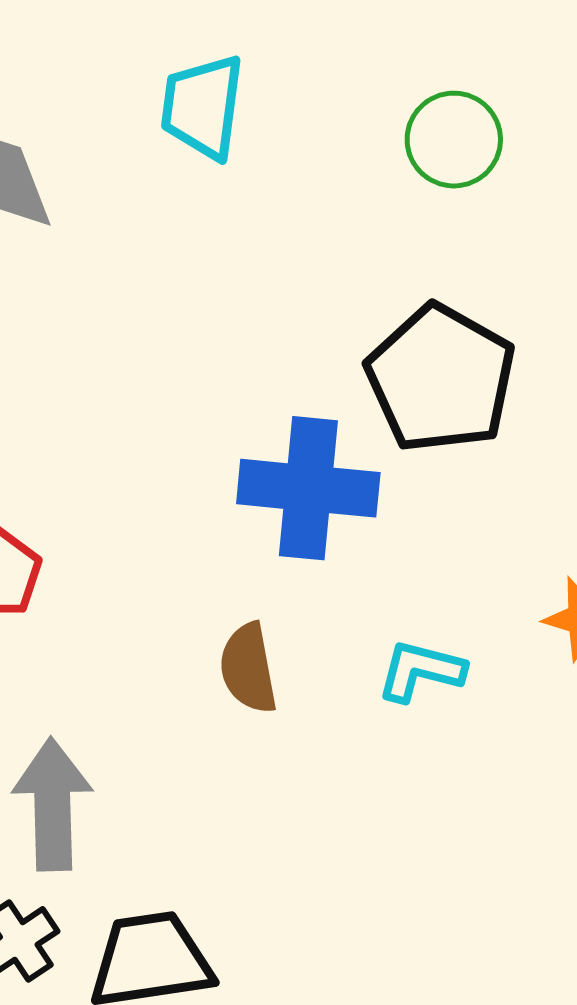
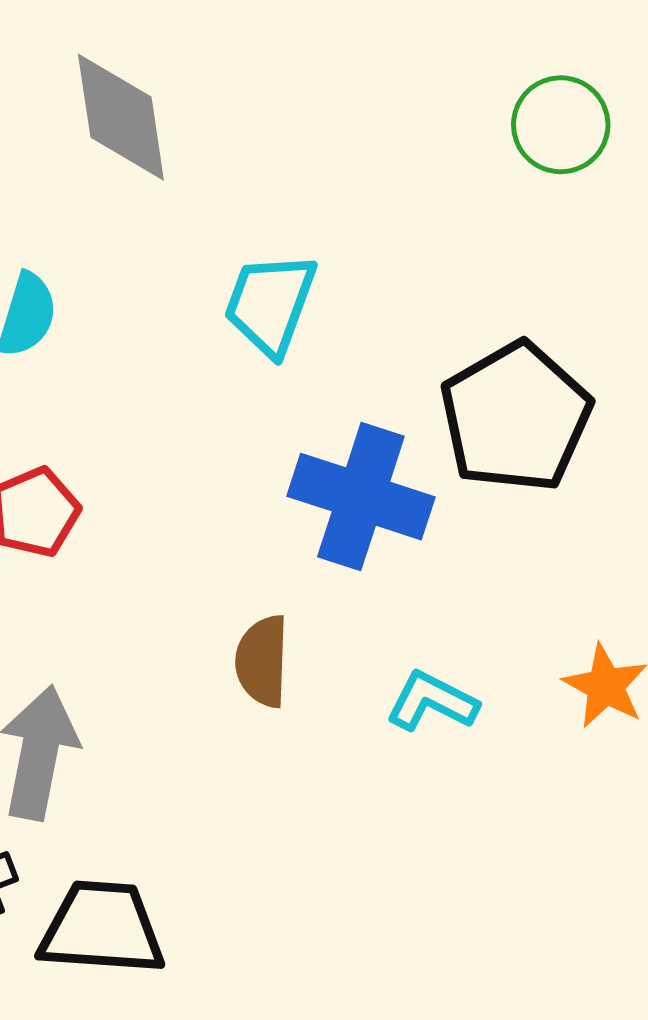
cyan trapezoid: (202, 107) -> (270, 304), moved
green circle: (454, 140) -> (561, 125), moved

